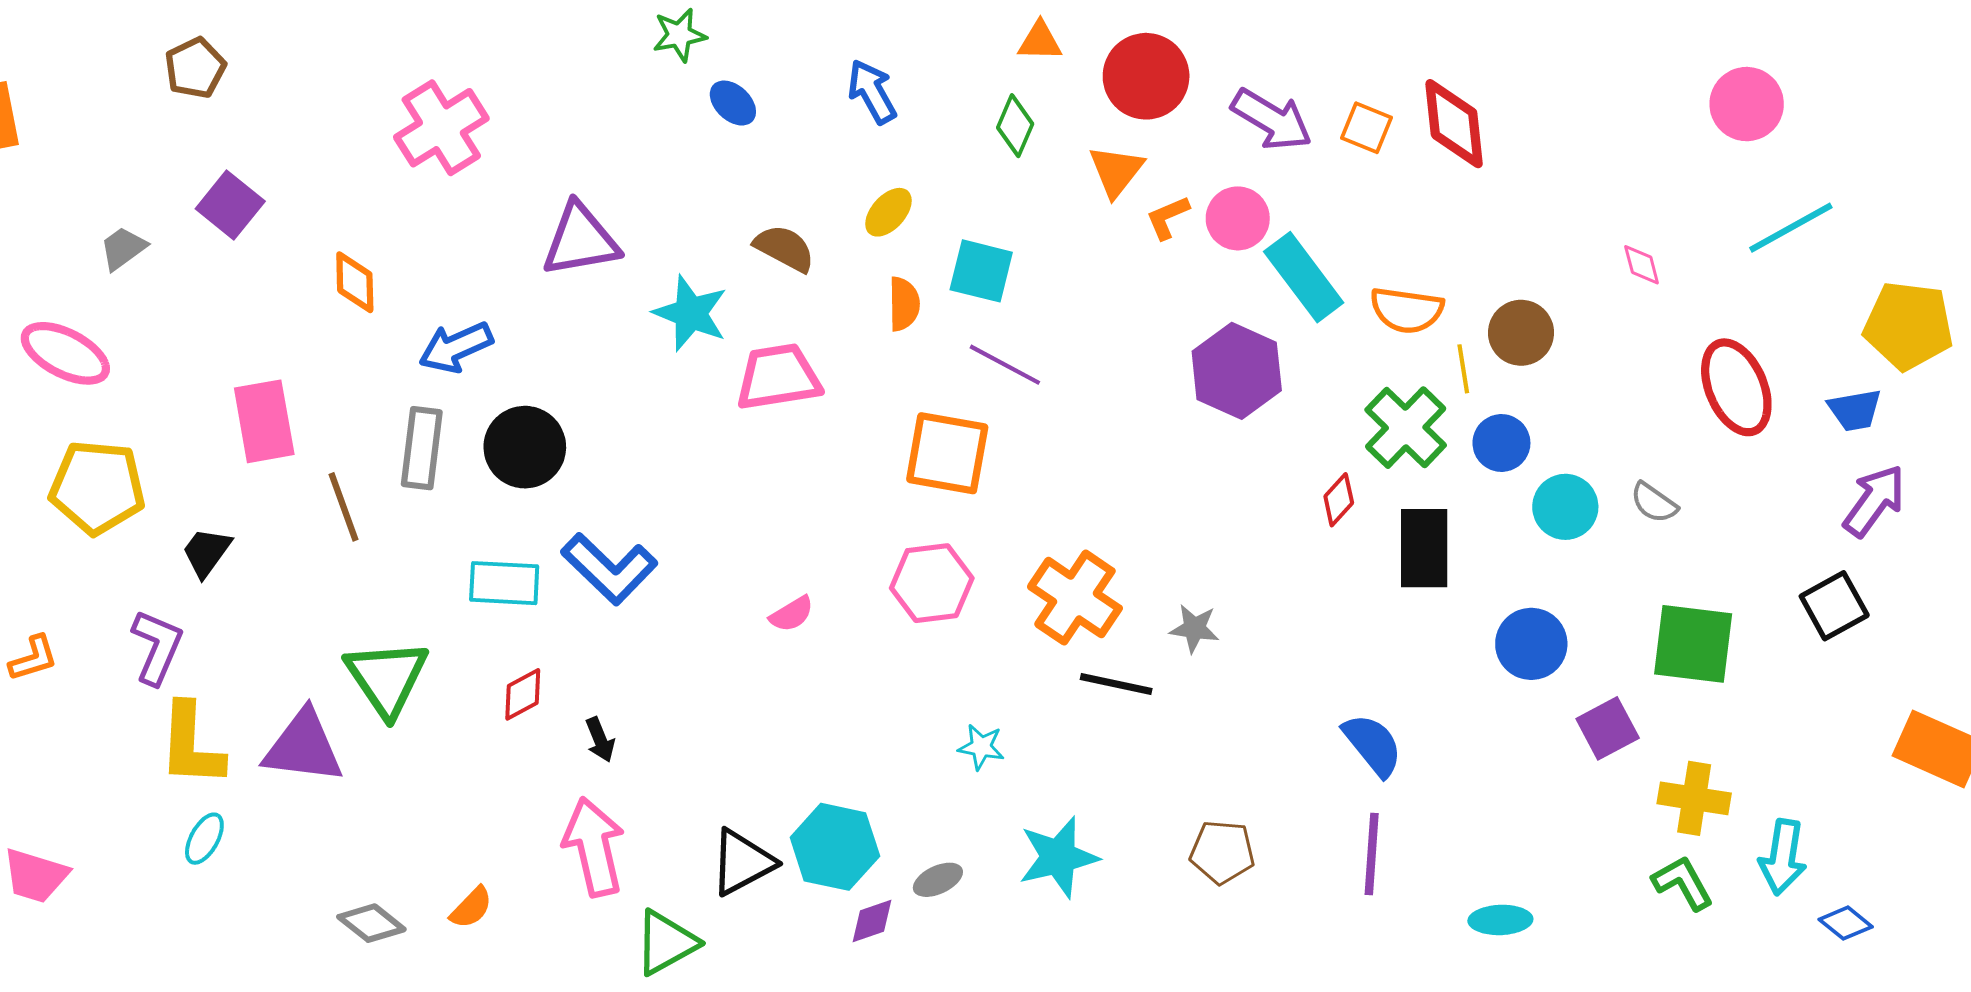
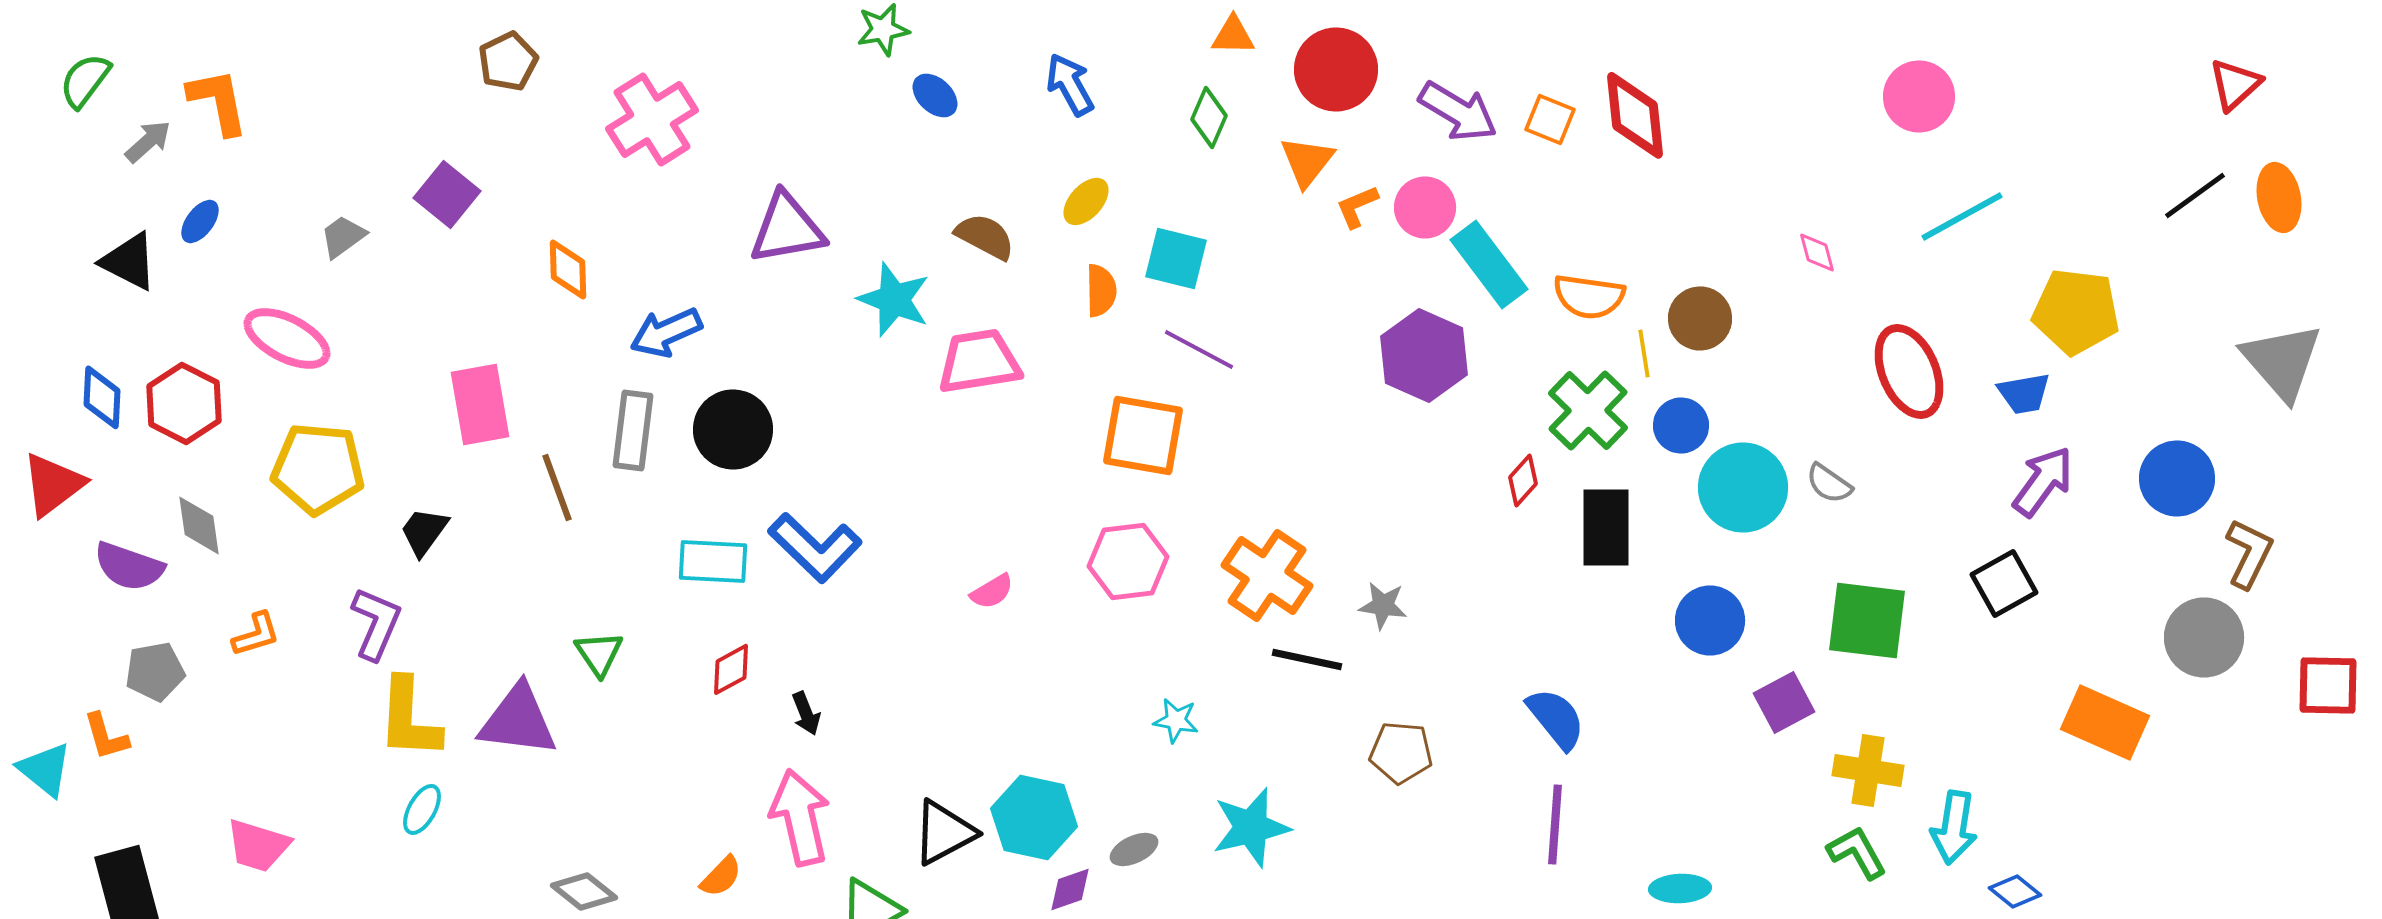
brown pentagon: (195, 68) -> (508, 61), moved
cyan circle: (1565, 507) -> (1743, 487), size x1.4
green triangle: (387, 678) -> (599, 653), size x0.6
brown pentagon: (1222, 852) -> (1401, 752), moved
orange semicircle: (471, 908) -> (721, 876), moved

